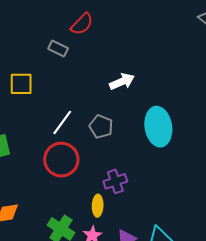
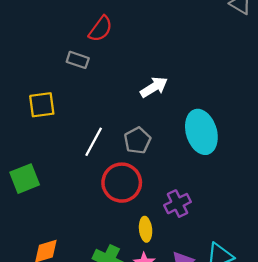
gray pentagon: (101, 127) -> (137, 140), turned 30
red circle: (61, 160) -> (122, 183), moved
purple cross: (115, 181) -> (177, 204), moved

